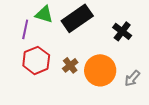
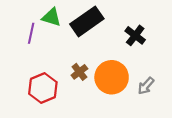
red hexagon: (36, 60) -> (43, 88), moved

